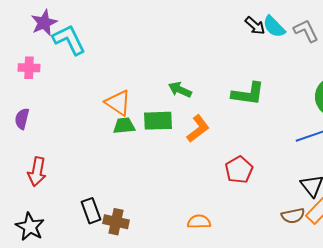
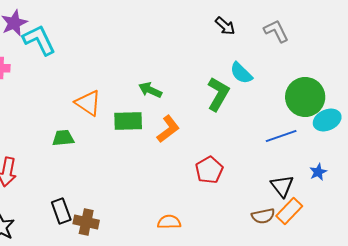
cyan semicircle: (274, 27) -> (241, 73), moved
green L-shape: (248, 94) -> (218, 94), turned -68
green trapezoid: (124, 126) -> (63, 138), moved

